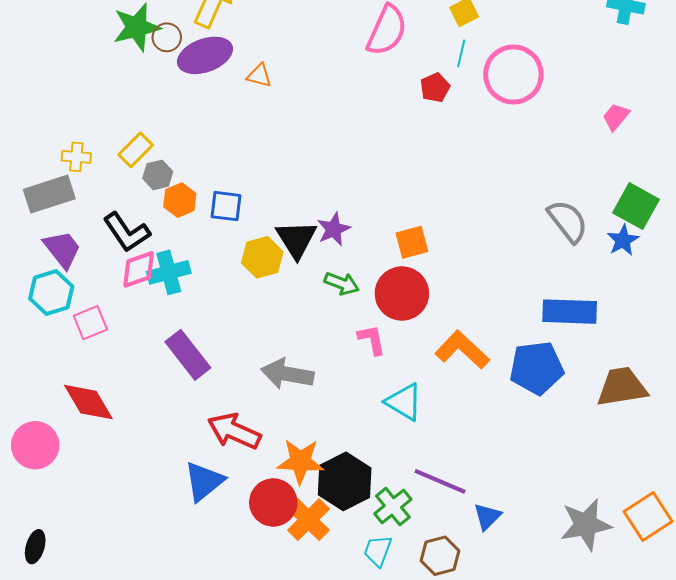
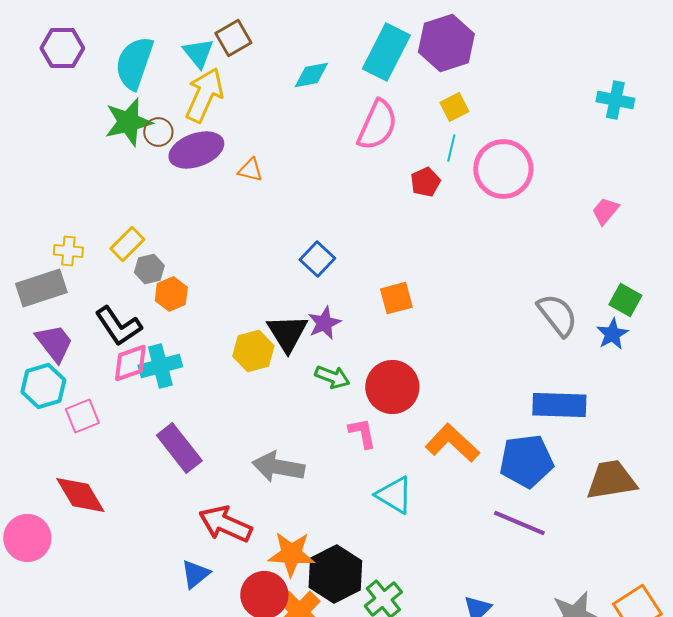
blue square: (226, 206) -> (317, 259), moved, turned 36
green square: (636, 206) -> (625, 300), size x0.7
orange square: (412, 242) -> (396, 298), moved
blue triangle: (204, 481) -> (195, 574), size x0.7
purple line: (440, 481) -> (519, 523), moved

